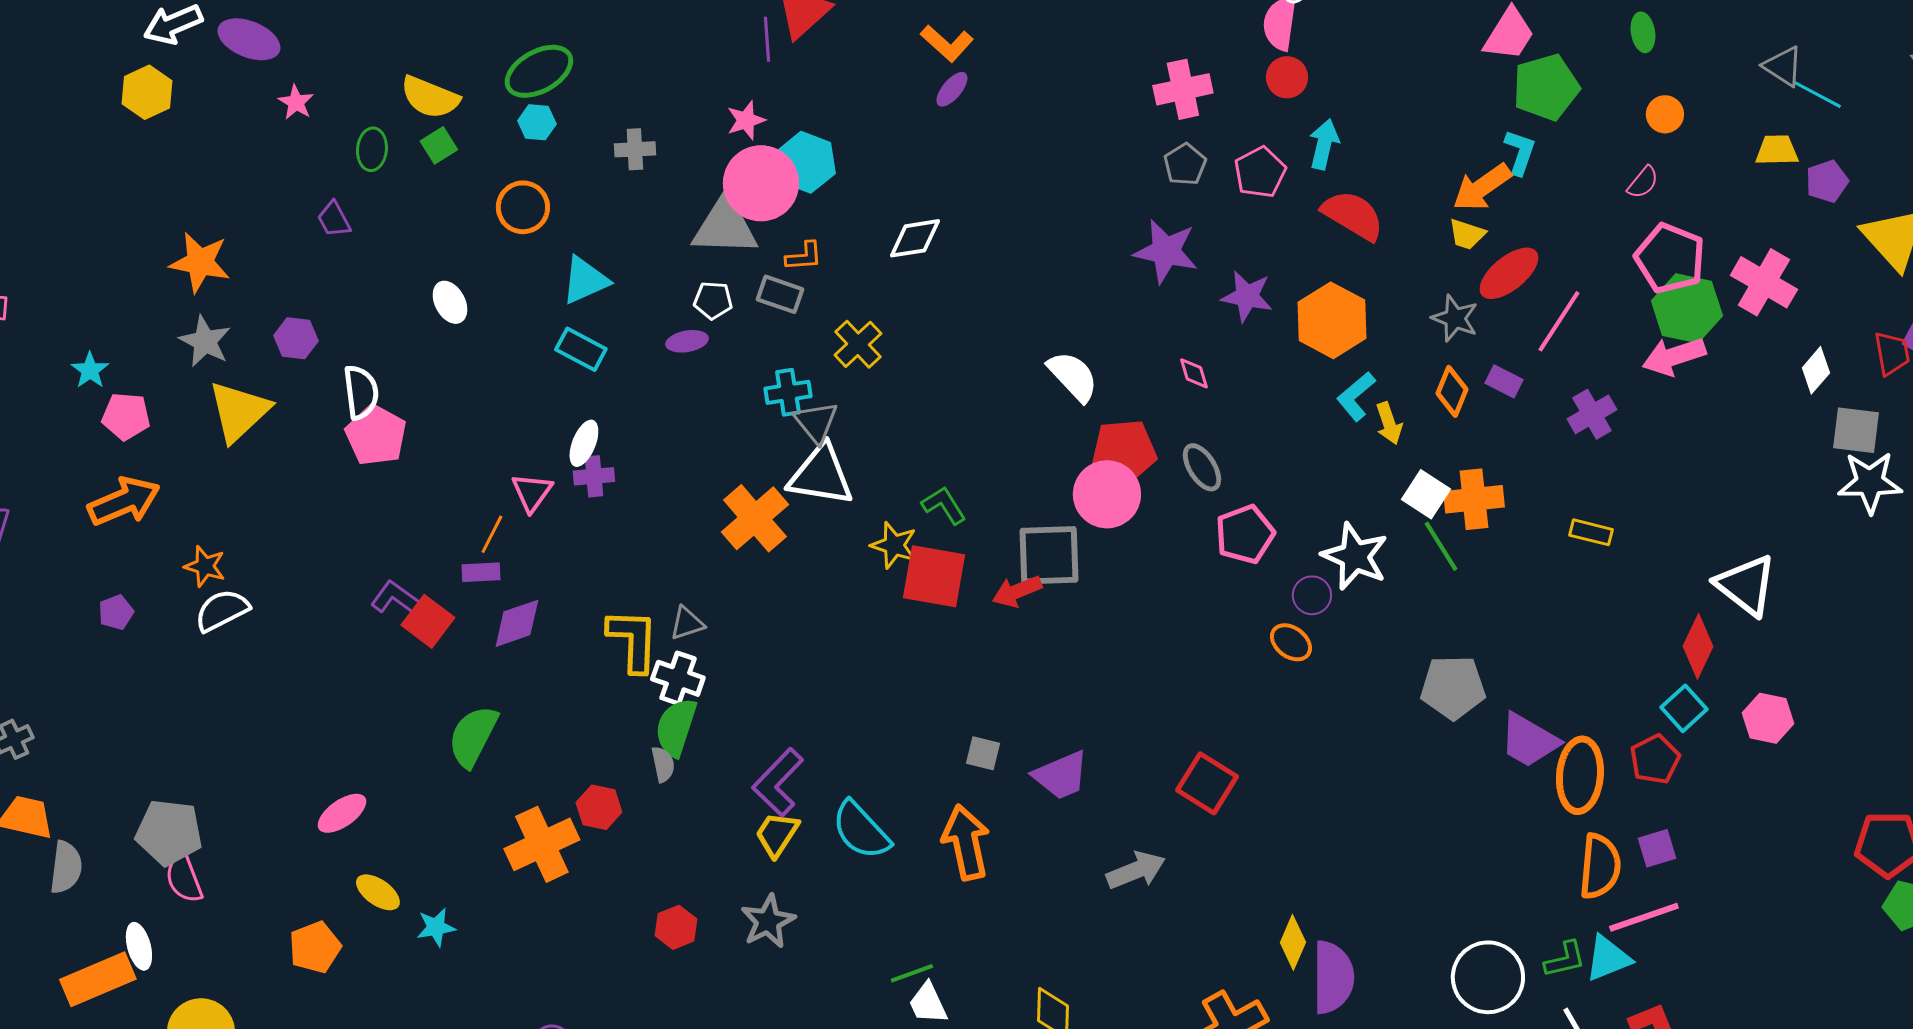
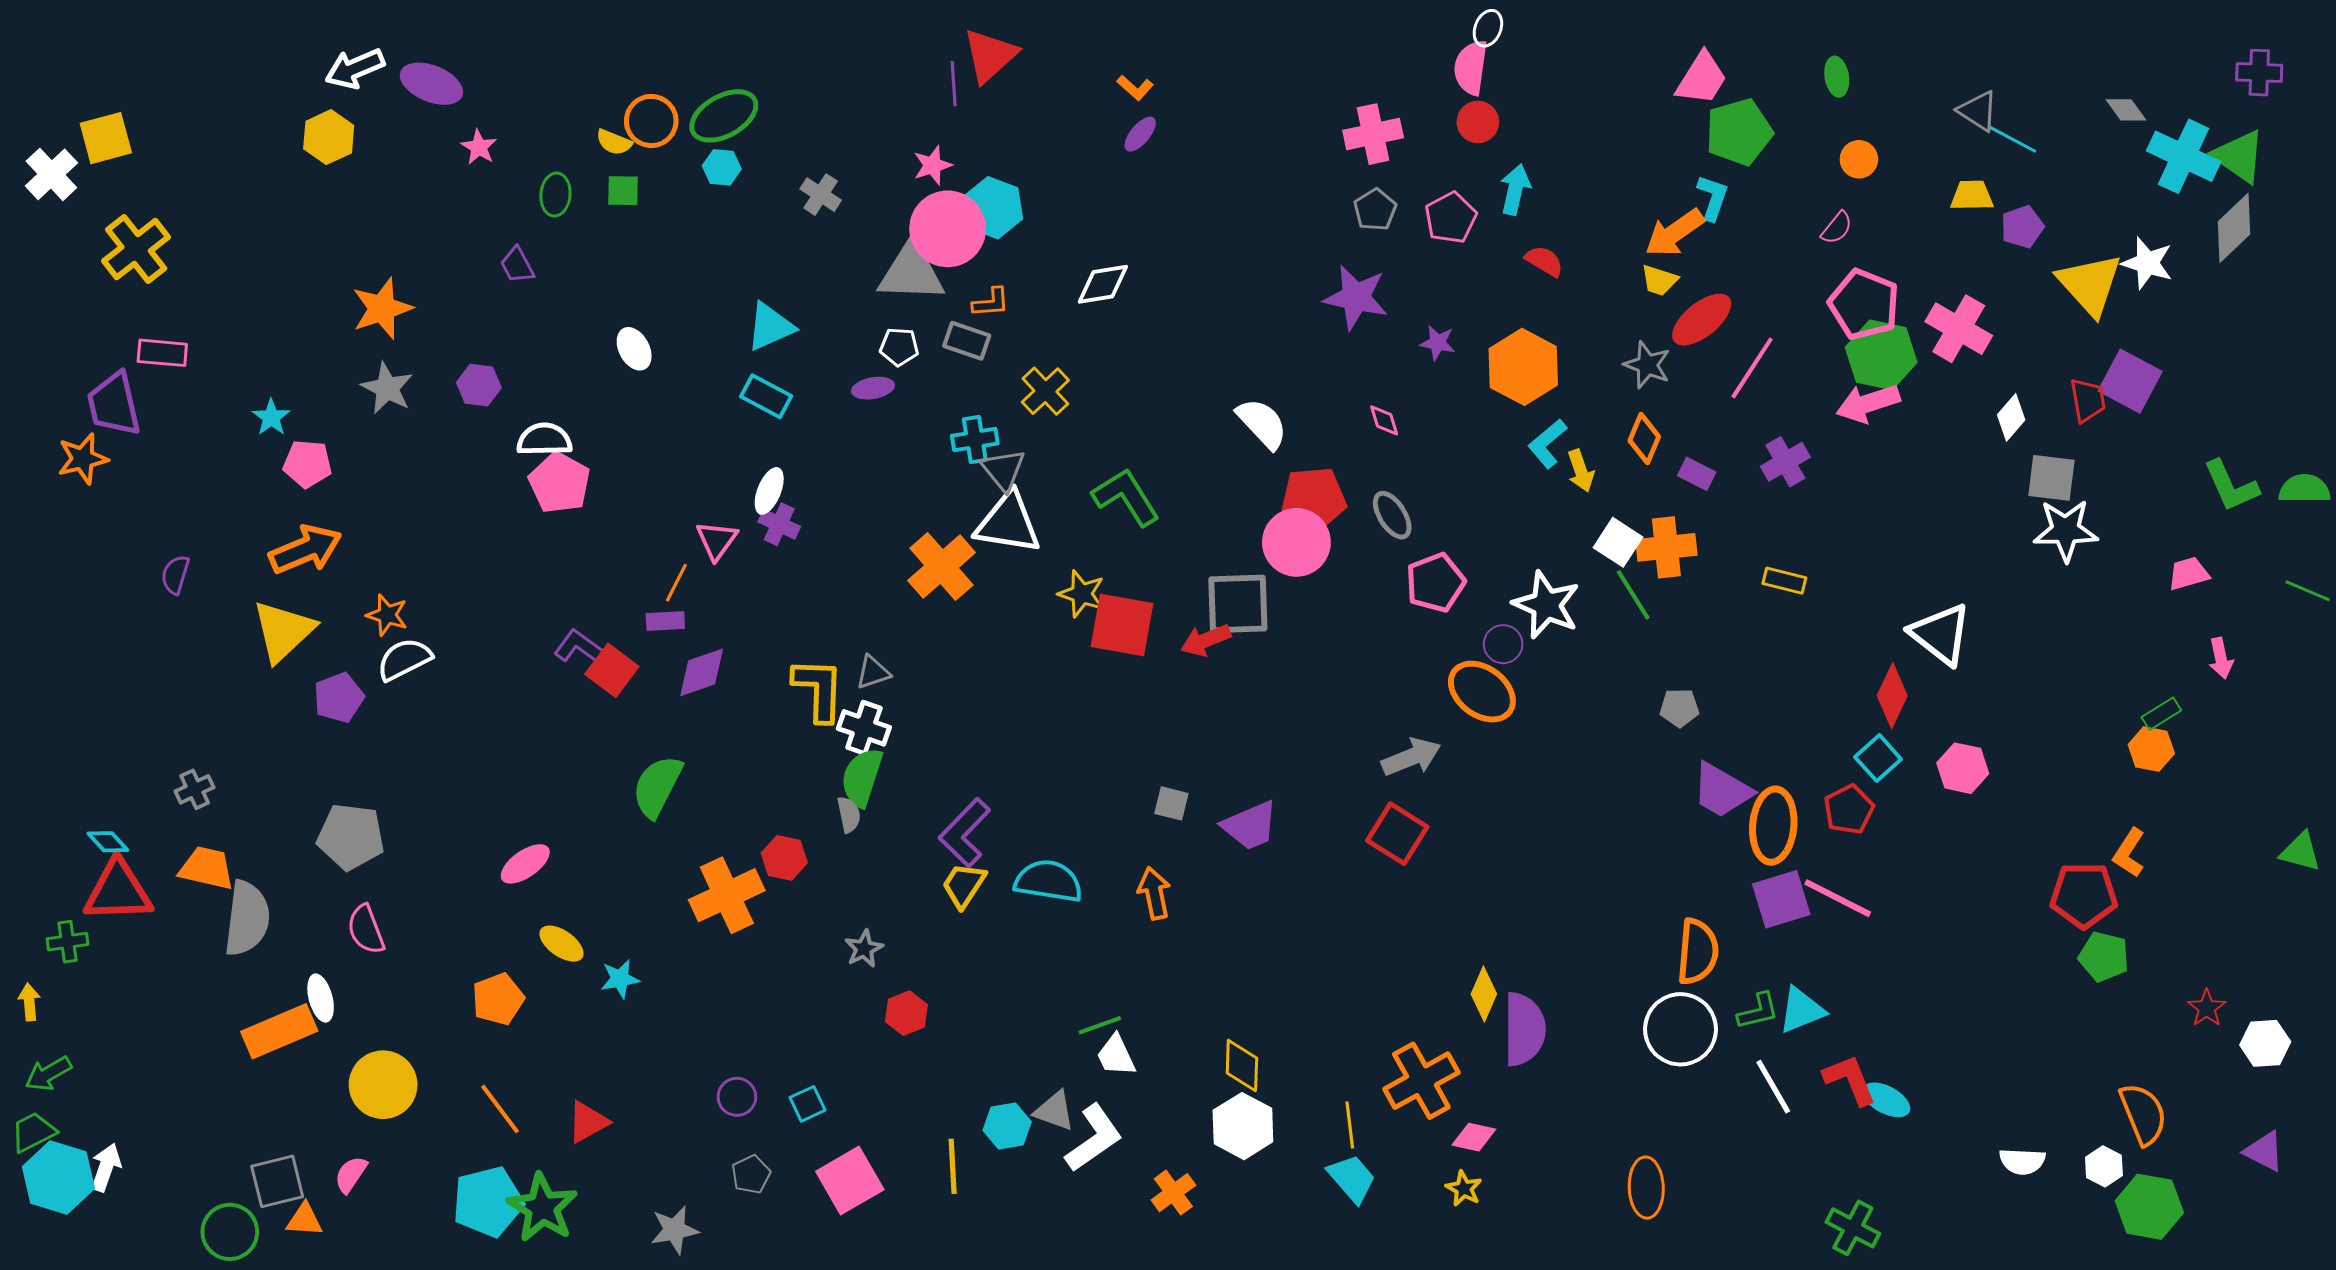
orange L-shape: (947, 43) -> (1135, 88), size x0.7
yellow semicircle: (430, 97) -> (614, 142), size x0.6
green square: (439, 145) -> (623, 191), turned 33
gray cross: (635, 149) -> (821, 195), turned 36
orange circle: (523, 207) -> (651, 121), moved
red semicircle: (1353, 215) -> (1544, 261), size x0.6
orange star: (200, 262) -> (382, 308), turned -30
purple star: (1247, 296) -> (1438, 343), size x0.7
purple rectangle: (1504, 381) -> (1697, 474), moved
white semicircle: (361, 392) -> (544, 440), turned -84
yellow triangle: (239, 411) -> (283, 631), moved
purple cross: (594, 476) -> (779, 524), turned 30
green L-shape: (944, 505) -> (1126, 497), moved, size x1.5
purple pentagon: (116, 612) -> (339, 698), moved, size x1.4
orange ellipse: (1291, 642) -> (1482, 692), size x1.6
gray pentagon: (1453, 687) -> (1679, 708), moved, size x0.6
cyan semicircle: (861, 830) -> (1048, 881), turned 142
gray pentagon: (169, 832) -> (351, 837), moved
orange arrow: (966, 842) -> (1154, 893), size x0.7
purple square: (1657, 848) -> (1781, 899), moved, size x1.5
orange semicircle: (1600, 866) -> (1698, 952), moved
gray semicircle: (66, 867) -> (247, 918), size x1.4
gray arrow: (1136, 870) -> (1411, 757), moved
pink line: (1644, 917) -> (1838, 898), moved, turned 46
gray star: (768, 921) -> (864, 949), moved, size x0.7
red hexagon: (676, 927) -> (906, 1013), moved

